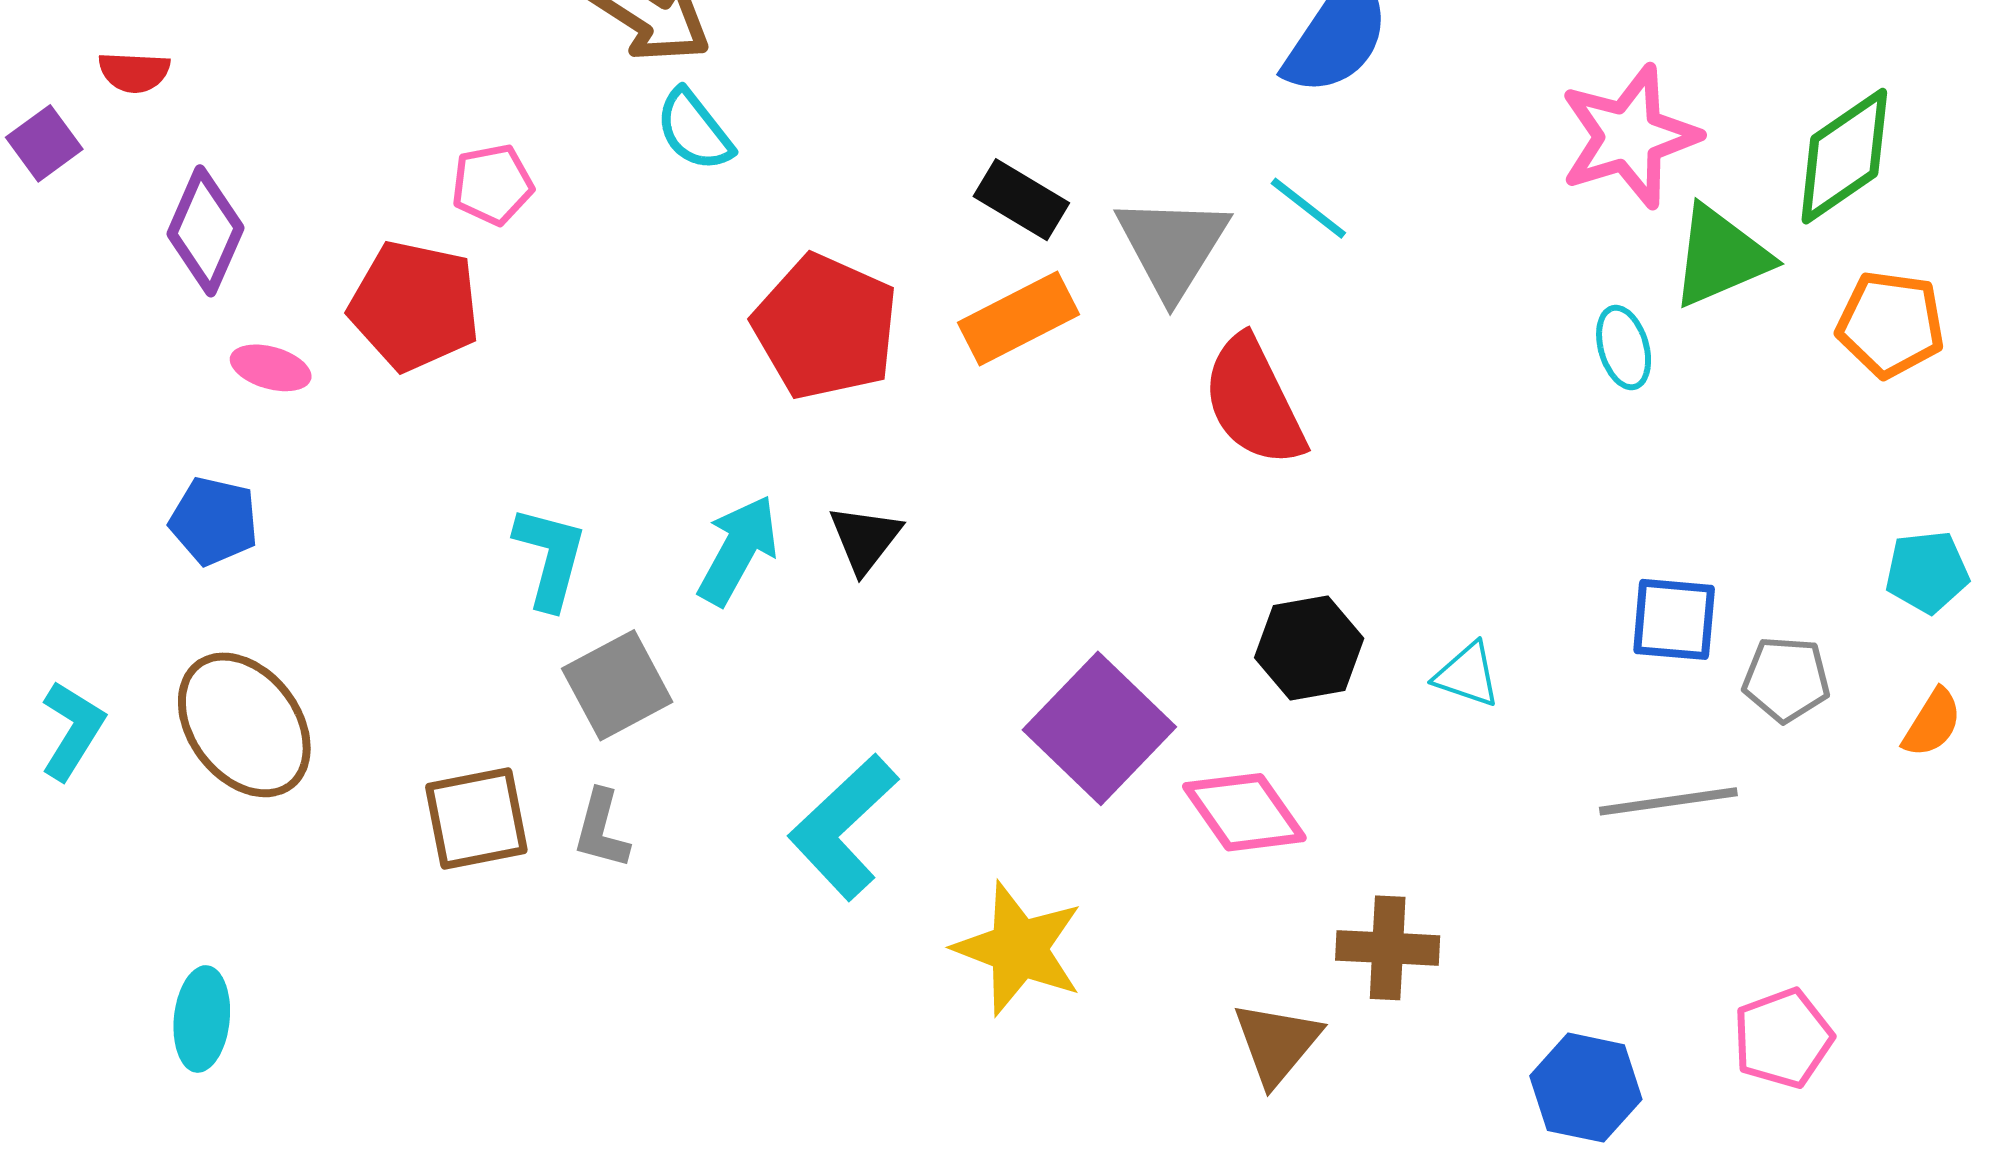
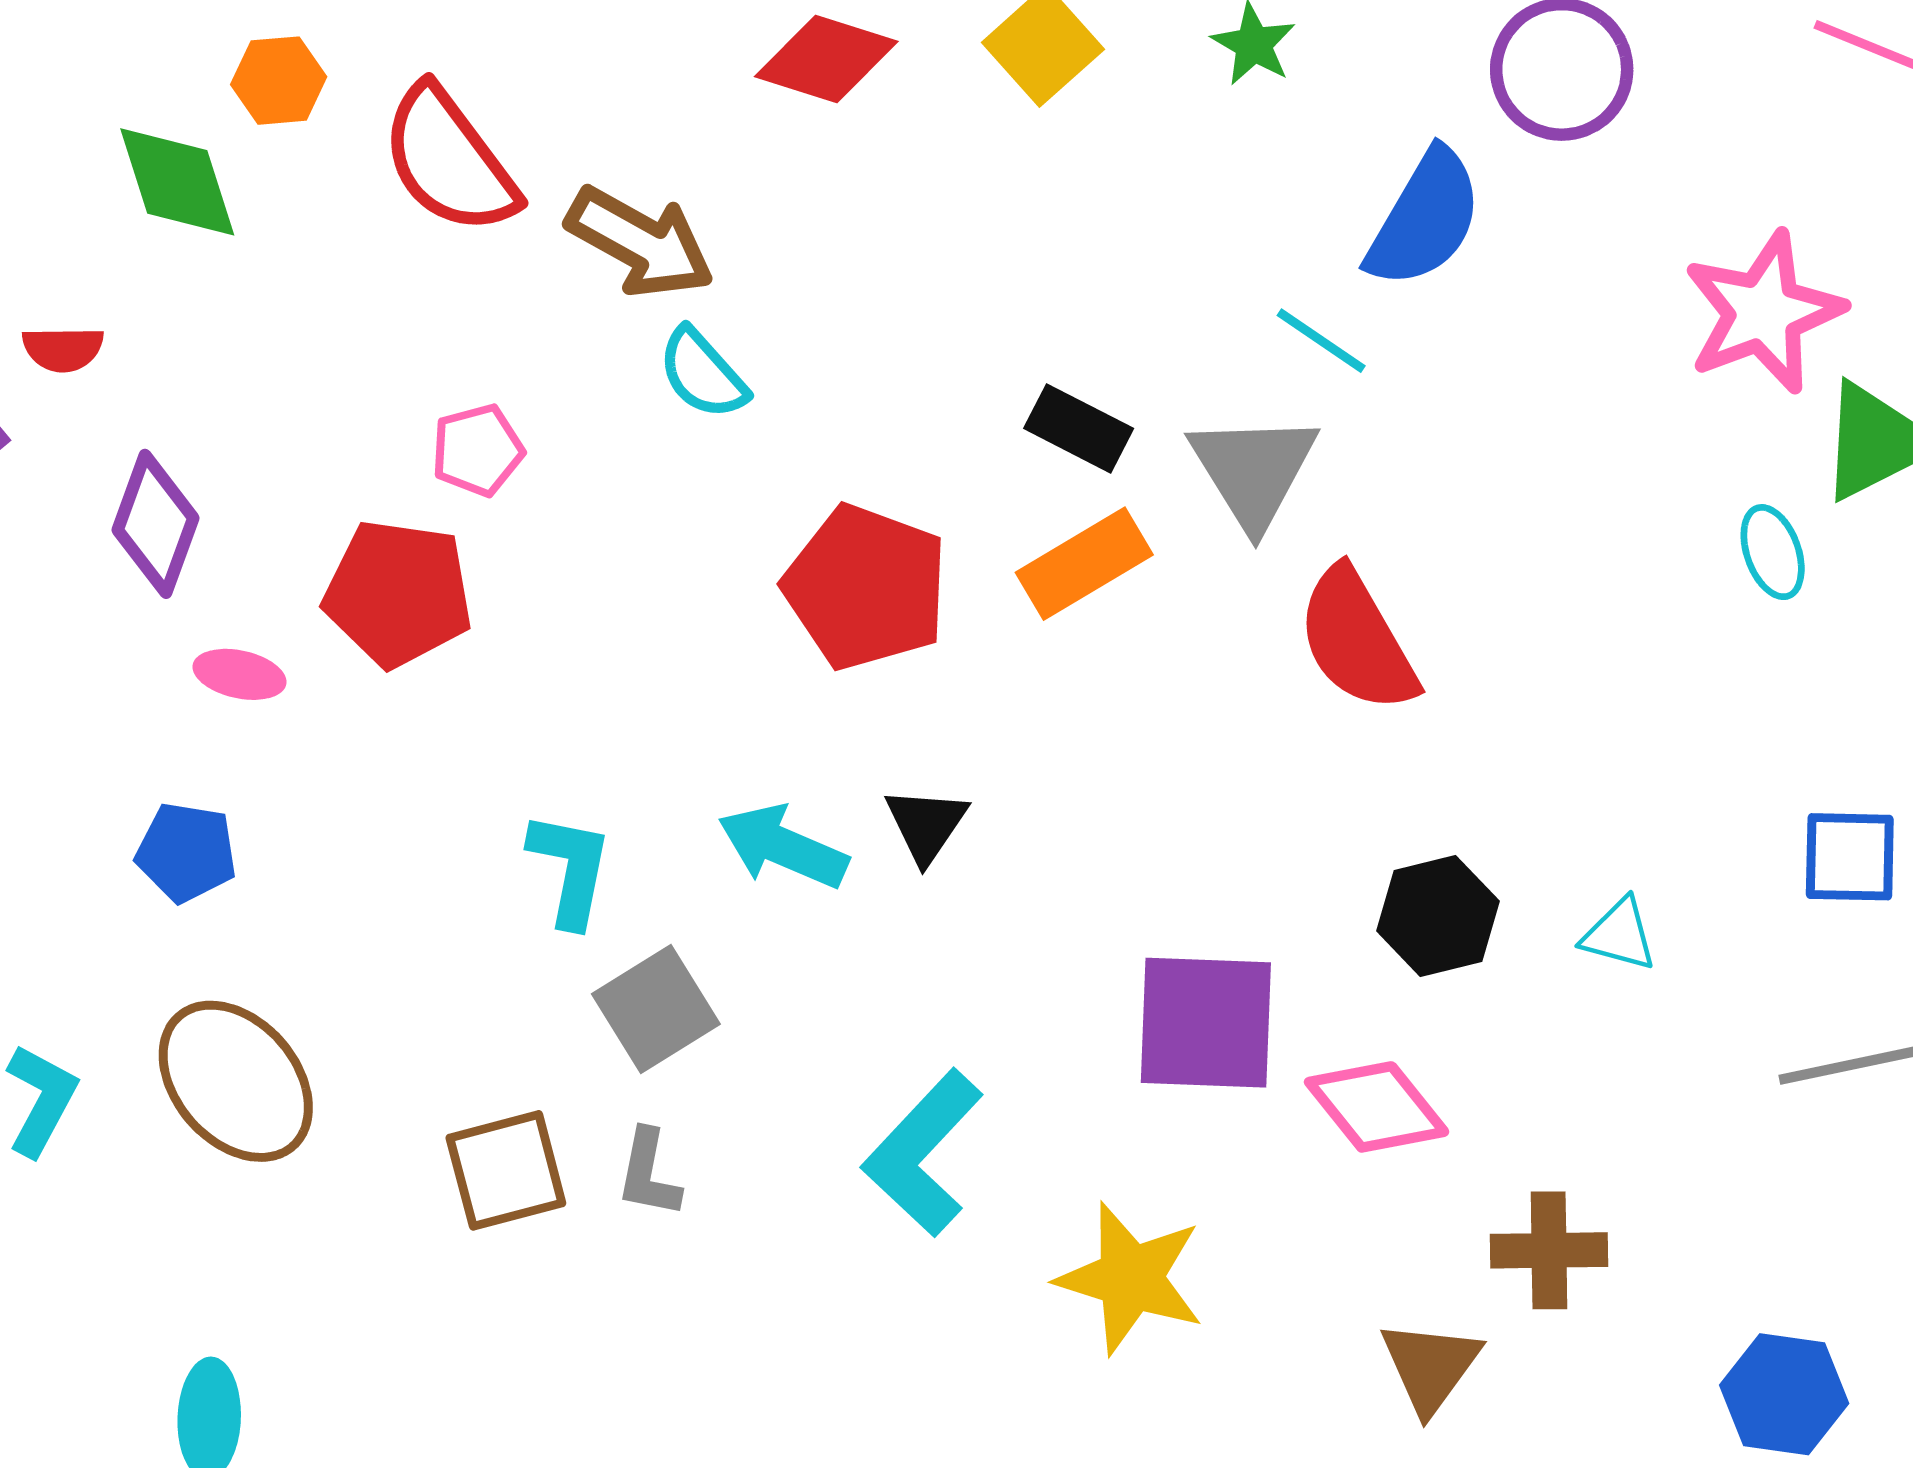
cyan line: (1308, 208) -> (1321, 341), moved
cyan arrow: (738, 550) -> (783, 847), turned -92
purple square: (1099, 728) -> (1206, 1023), turned -38

